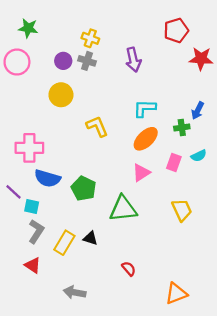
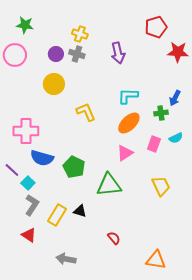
cyan square: (32, 207) -> (28, 183), turned 32
orange triangle: (176, 294) -> (156, 260), turned 30

